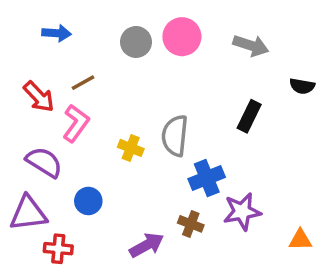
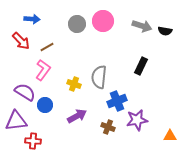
black semicircle: (302, 86) -> (165, 31), moved
red arrow: (39, 97) -> (21, 41), moved
blue circle: (88, 201) -> (45, 105), moved
purple arrow: (147, 245) -> (77, 116), moved

